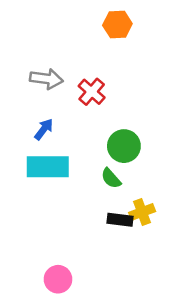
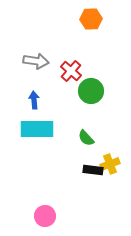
blue arrow: (44, 129) -> (34, 100), turned -42
green circle: (124, 146) -> (91, 91), moved

